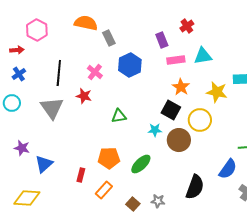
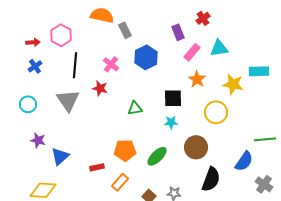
pink hexagon: (37, 30) -> (61, 35), moved
pink rectangle: (176, 60) -> (192, 52), turned -42
cyan circle: (12, 103) -> (28, 104), moved
black square: (171, 110) -> (173, 98), moved, turned -30
brown circle: (179, 140) -> (196, 147), moved
red rectangle: (81, 175) -> (97, 167), turned 64

